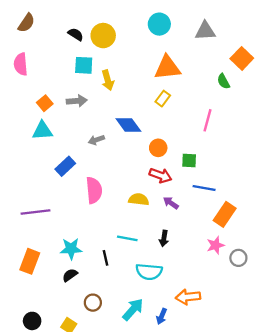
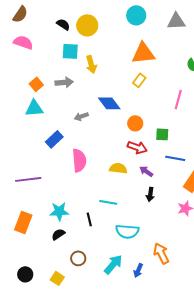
pink semicircle: (21, 64) -> (23, 42), moved, turned 114
black arrow: (164, 238) -> (150, 194), moved
orange arrow: (188, 297) -> (161, 253), turned 70

